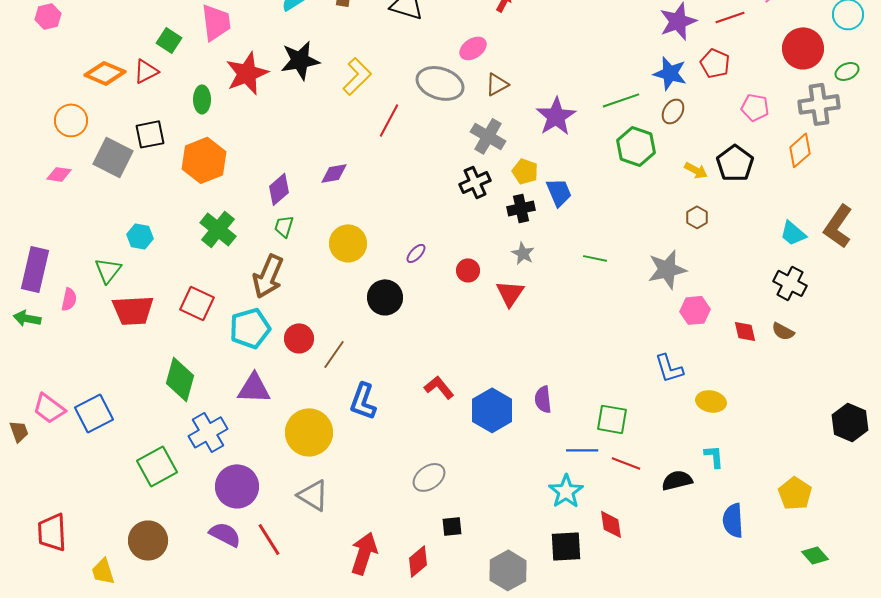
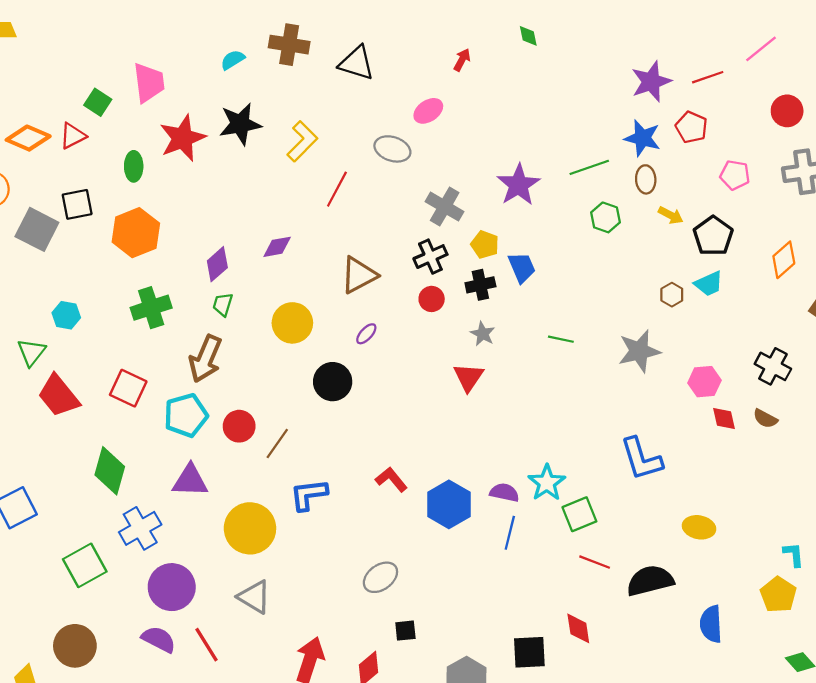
red circle: (803, 48) -> (787, 111), size x0.7
gray ellipse: (440, 83) -> (392, 149), size x0.7
brown triangle: (497, 84) -> (359, 275), moved, size x1.5
brown ellipse: (673, 111) -> (646, 179), turned -35
green hexagon: (636, 146) -> (606, 217), size x0.7
orange diamond: (800, 150) -> (784, 260), moved
yellow arrow: (696, 170) -> (671, 215), moved
green cross: (218, 229) -> (151, 308), turned 33
cyan trapezoid: (793, 233) -> (709, 284), moved, turned -64
red circle: (468, 270) -> (432, 299), moved
red trapezoid: (133, 310) -> (59, 396), turned 54
pink hexagon: (695, 310) -> (704, 382), moved
blue L-shape: (669, 368) -> (641, 459), size x1.4
purple semicircle: (543, 399) -> (504, 493), turned 108
blue L-shape: (363, 401) -> (309, 495), turned 63
yellow ellipse: (711, 401) -> (699, 527), moved
green square: (612, 419) -> (579, 514), turned -32
blue line: (582, 450) -> (510, 533), moved, turned -76
cyan L-shape: (714, 456) -> (794, 554), moved
black semicircle: (677, 480) -> (650, 581), size x1.4
cyan star: (566, 491) -> (547, 483), moved

